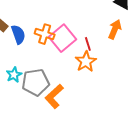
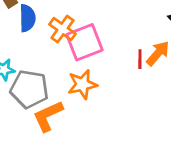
red line: (88, 44) -> (140, 59), moved
orange star: (86, 62) -> (82, 84), moved

